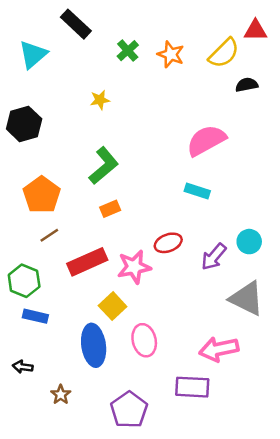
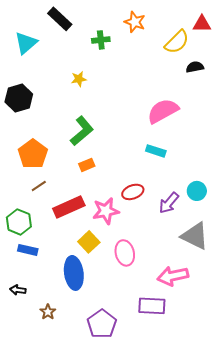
green cross: (128, 51) -> (101, 40), turned 36
orange star: (171, 54) -> (135, 22), moved
pink ellipse: (144, 340) -> (125, 253), moved

